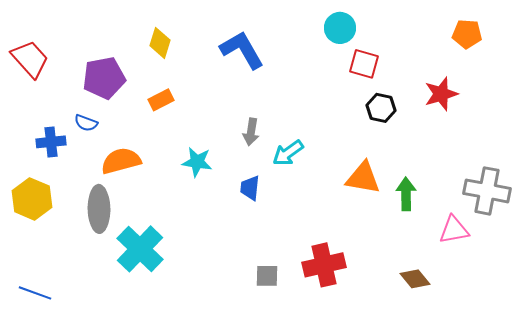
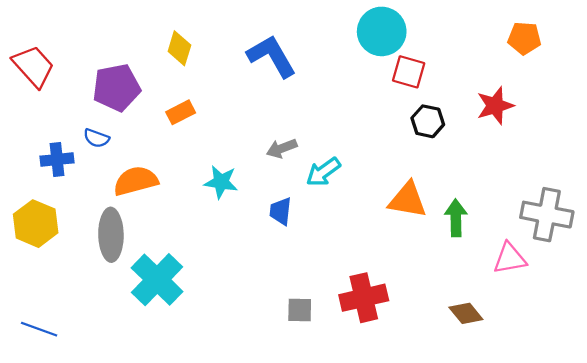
cyan circle: (340, 28) -> (382, 31), size x1.4
gray arrow: (251, 132) -> (282, 148), turned 60

